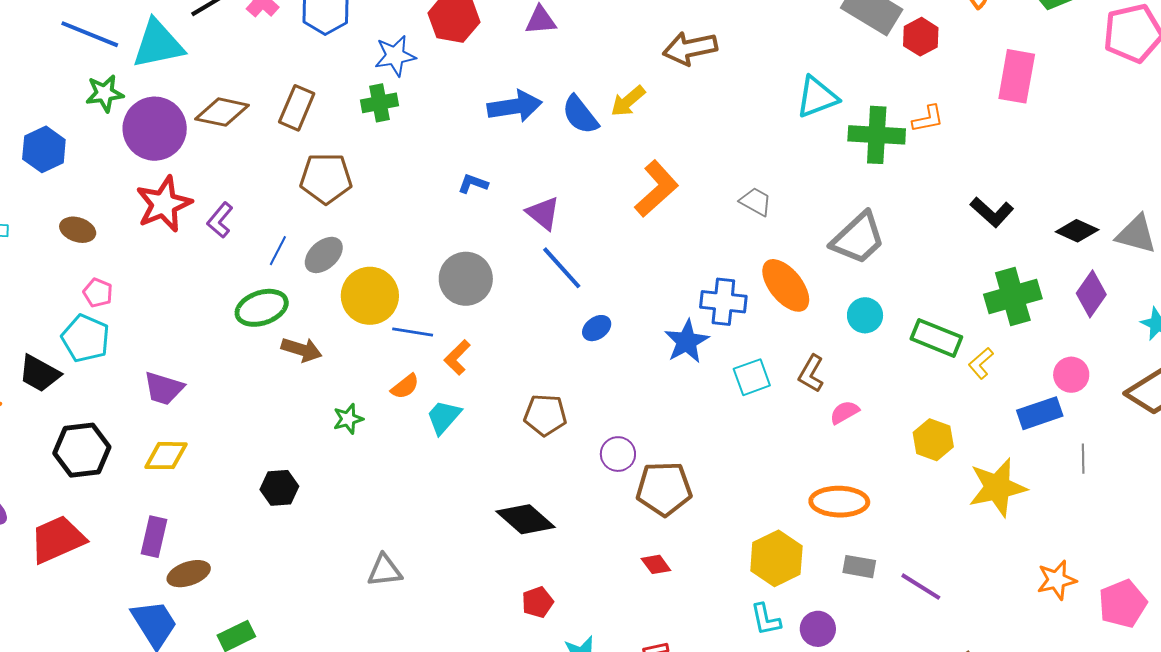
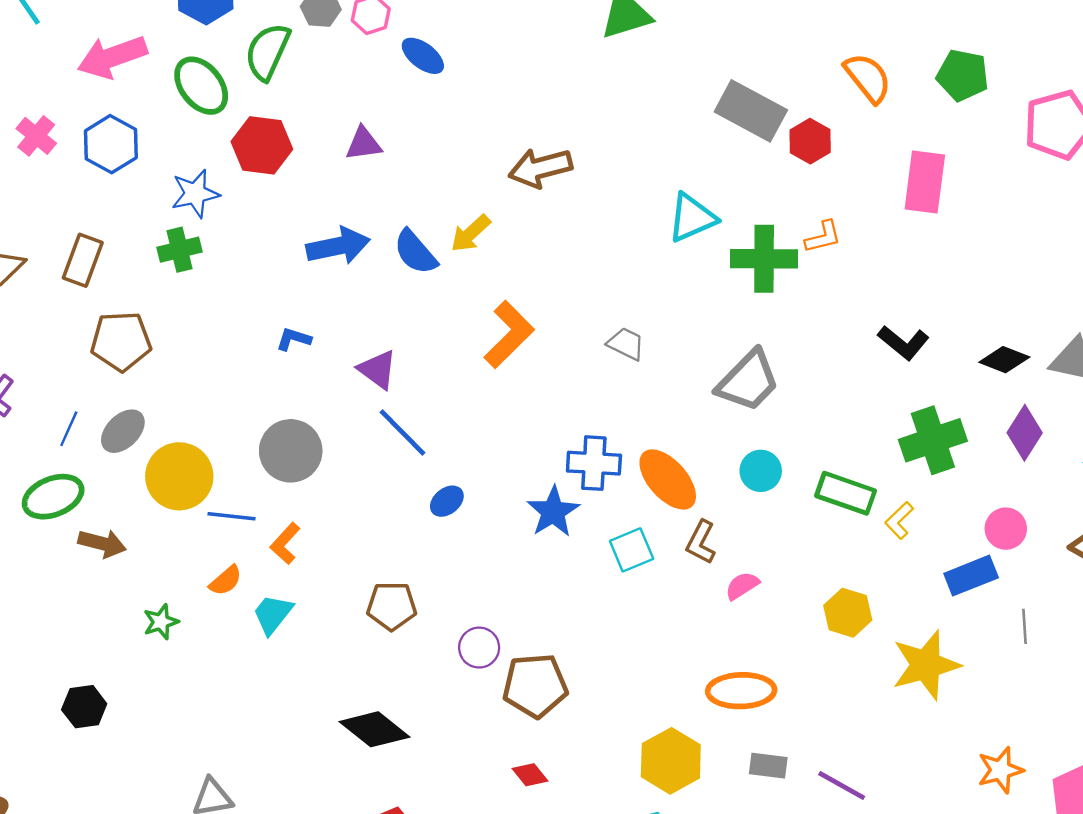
orange ellipse: (786, 285) -> (668, 479), moved

